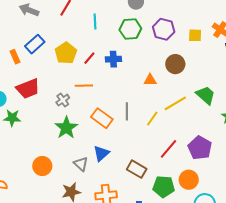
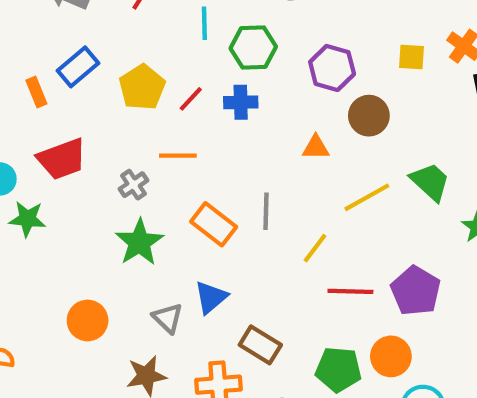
green hexagon: (130, 29) -> (253, 48), moved
purple hexagon: (164, 29) -> (332, 68), moved
yellow line: (152, 119) -> (315, 248), moved
red line: (168, 149) -> (350, 291), turned 50
brown rectangle: (137, 169) -> (260, 345), moved

